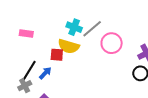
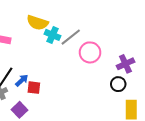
yellow semicircle: (69, 46) -> (37, 23), moved
red square: (57, 55) -> (34, 88), moved

